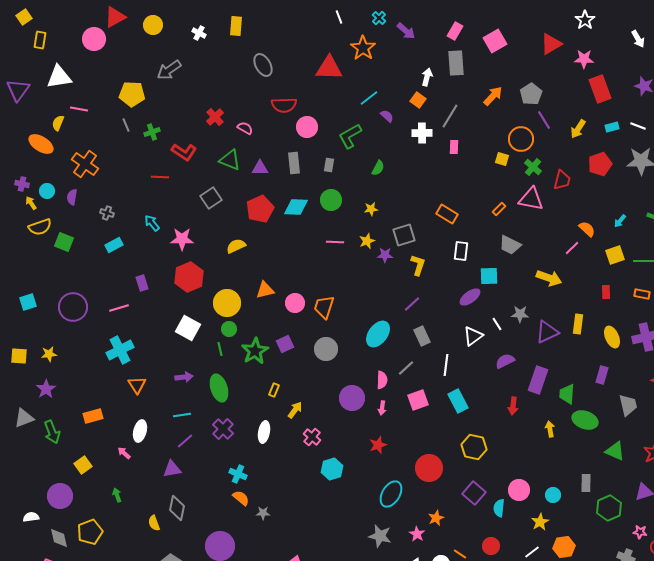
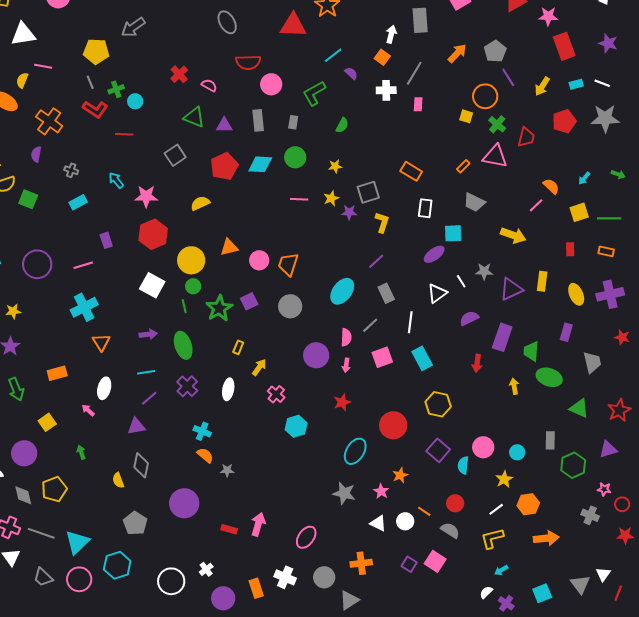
red L-shape: (184, 152) -> (95, 109), moved
cyan circle: (47, 191) -> (135, 101), moved

